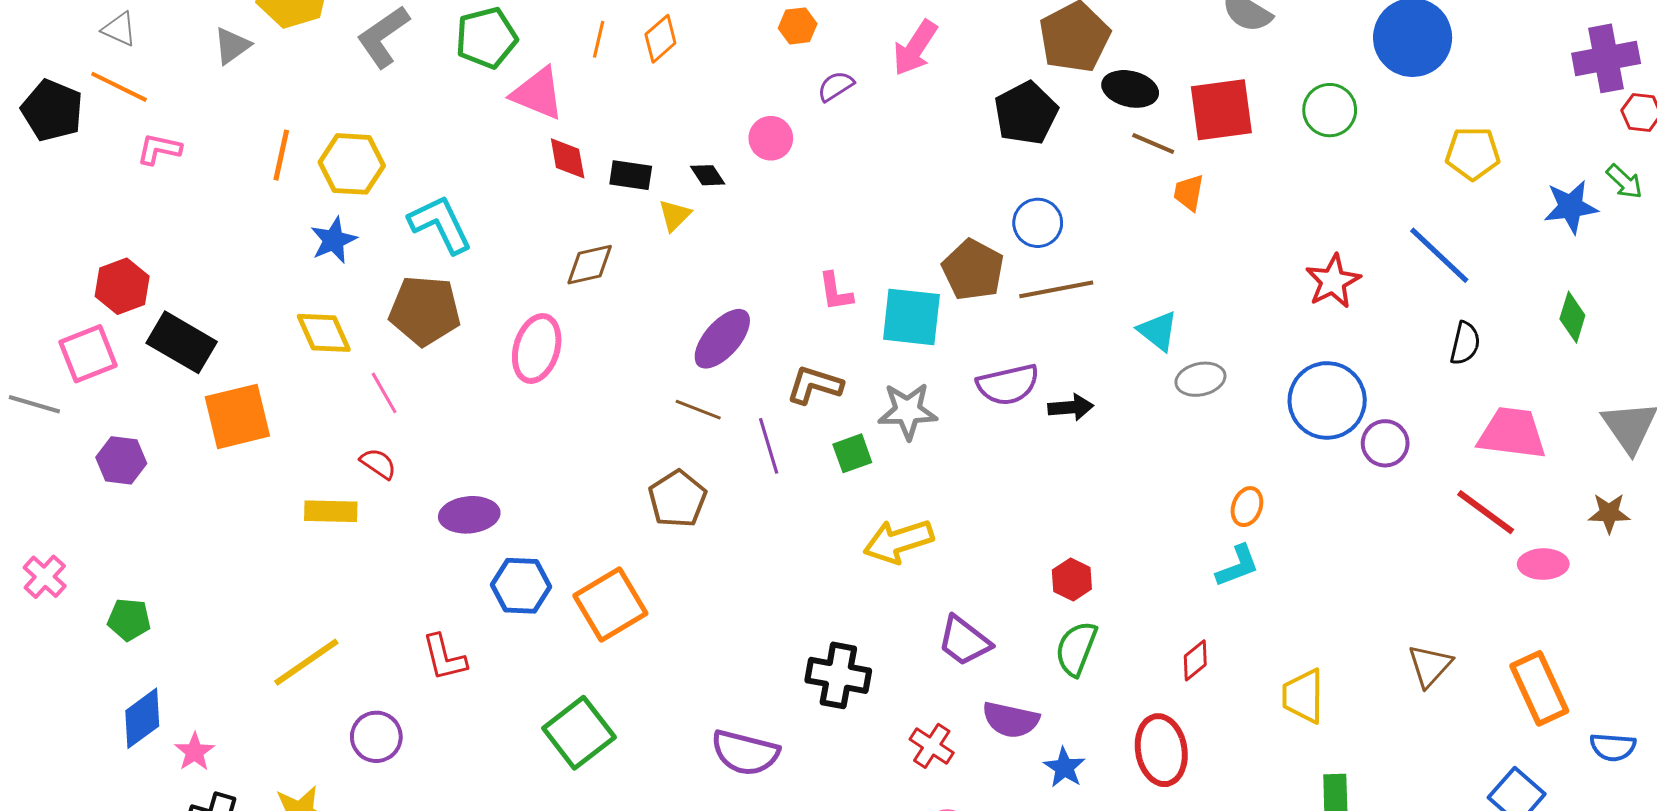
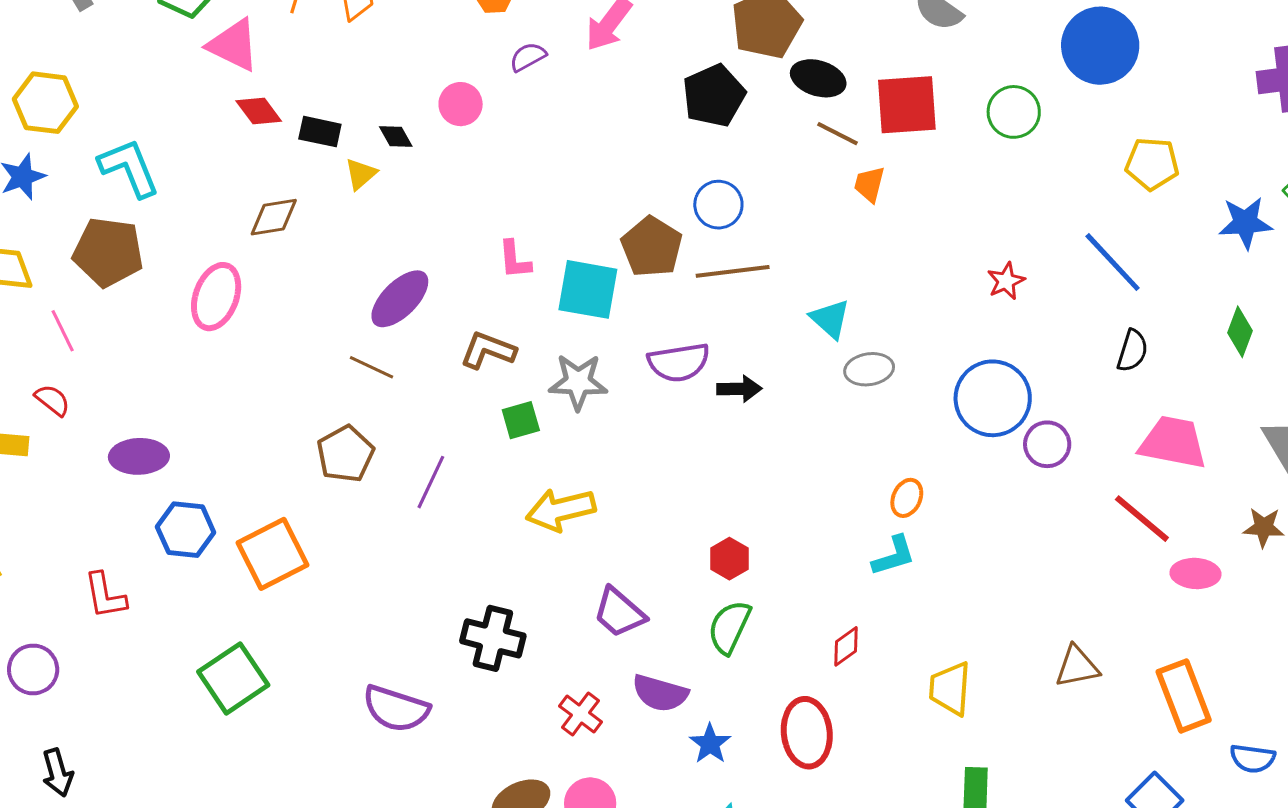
red diamond: (568, 158) -> (259, 111), turned -30
red star: (1333, 281) -> (1006, 281), size x0.7
purple line: (769, 446) -> (431, 482), moved, turned 38
brown triangle: (1430, 666) -> (1077, 667), turned 33

